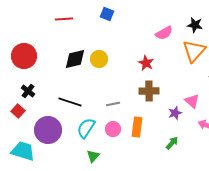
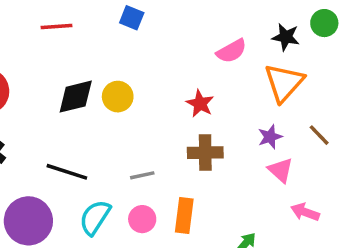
purple star: (175, 113) -> (270, 137), moved

